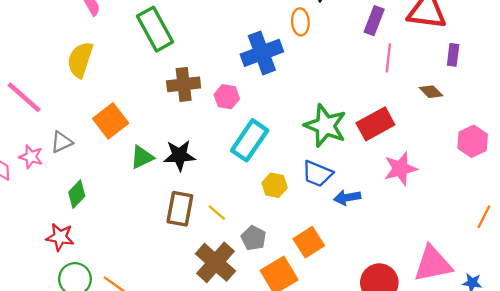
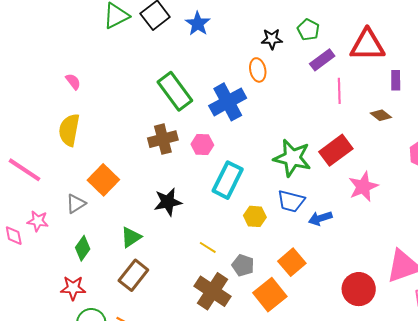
purple rectangle: (374, 21) -> (322, 60), turned 40
green rectangle: (155, 29) -> (175, 91), moved
gray triangle: (61, 142) -> (76, 204), moved
green triangle: (142, 157) -> (131, 237), moved
brown rectangle: (180, 209) -> (133, 275), moved, turned 36

